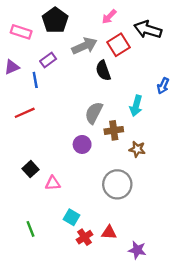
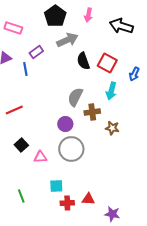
pink arrow: (109, 17) -> (88, 15), turned -32
black pentagon: (55, 20) -> (55, 16), moved
red square: (118, 45) -> (107, 63), moved, turned -30
red line: (25, 113) -> (14, 110), moved
gray circle: (117, 184) -> (71, 149), moved
cyan square: (72, 217) -> (56, 186), turned -32
red cross: (84, 237) -> (67, 203), turned 32

